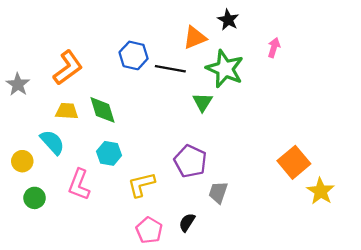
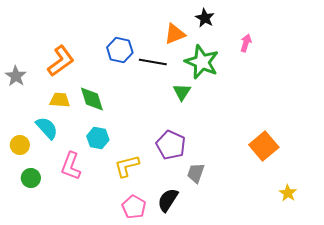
yellow star: (321, 191) -> (288, 193), moved, size x0.7
black semicircle: (187, 222) -> (168, 200), size x1.4

